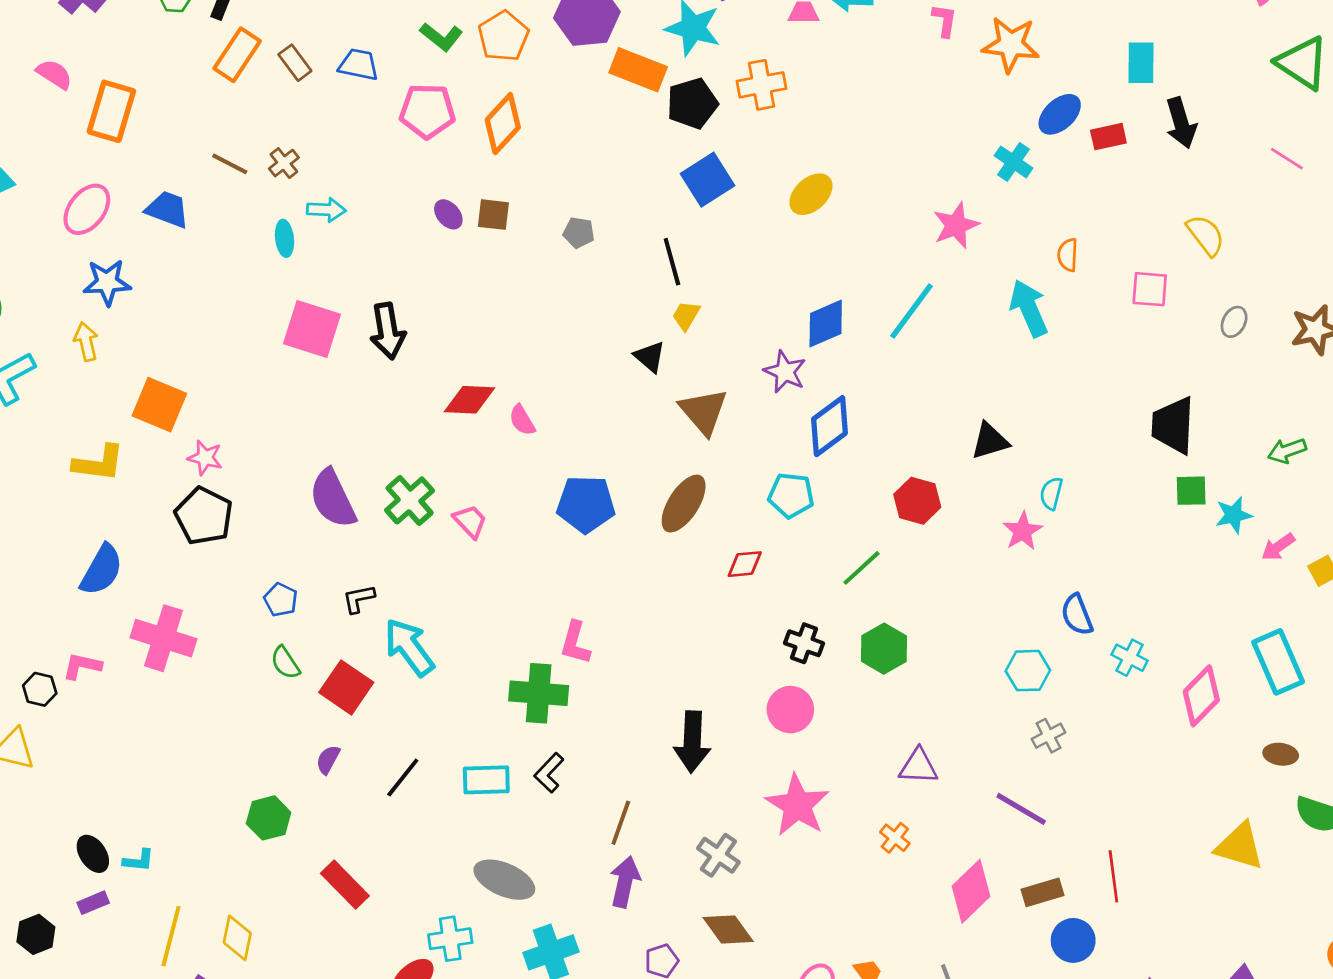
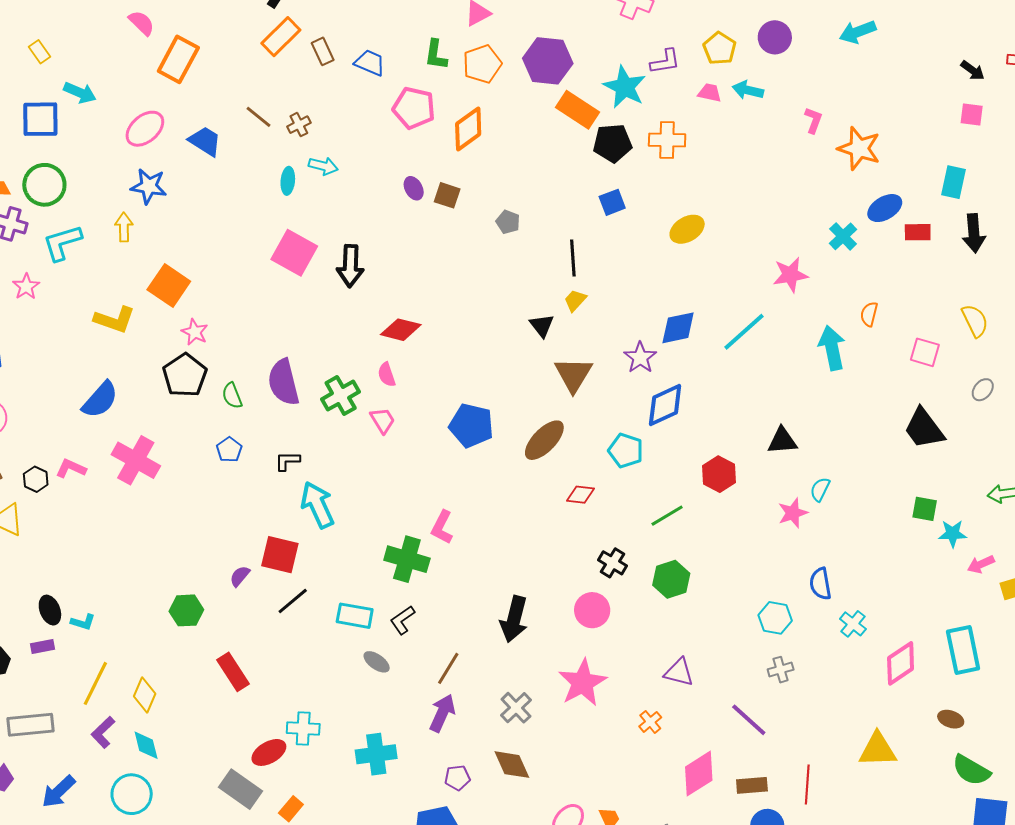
green L-shape: (441, 37) -> (436, 55), turned 48
blue square: (708, 180) -> (612, 202), size x0.7
pink semicircle: (522, 420) -> (387, 375), moved
black trapezoid: (1173, 425) -> (924, 429), moved, turned -51
green semicircle: (285, 663) -> (232, 396), moved
red square: (346, 687) -> (280, 555), moved, turned -33
yellow triangle: (1240, 846) -> (878, 750), moved, turned -30
gray ellipse: (504, 880) -> (377, 662), moved, size x0.6

